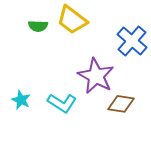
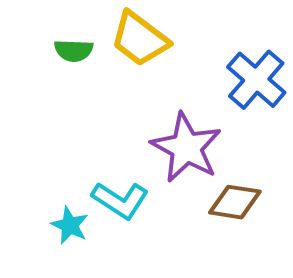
cyan star: (21, 100) -> (70, 225), moved

